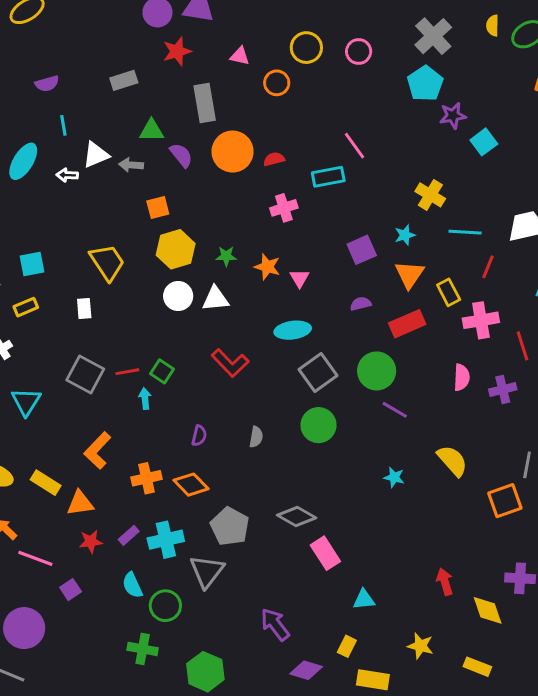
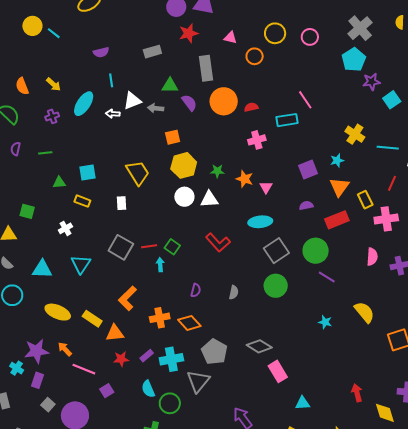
cyan line: (465, 232) -> (388, 148), moved
yellow rectangle: (26, 307) -> (82, 201), turned 42

